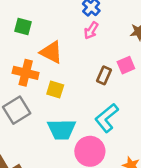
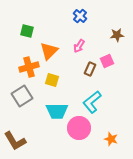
pink arrow: (91, 30) -> (79, 46), moved
orange triangle: (51, 52) -> (49, 51), turned 48
orange cross: (26, 73) -> (29, 67), turned -30

